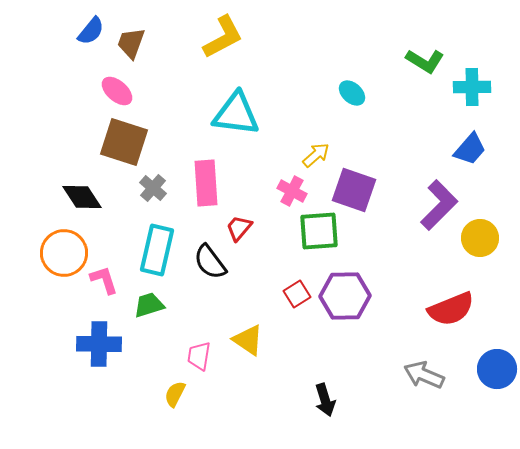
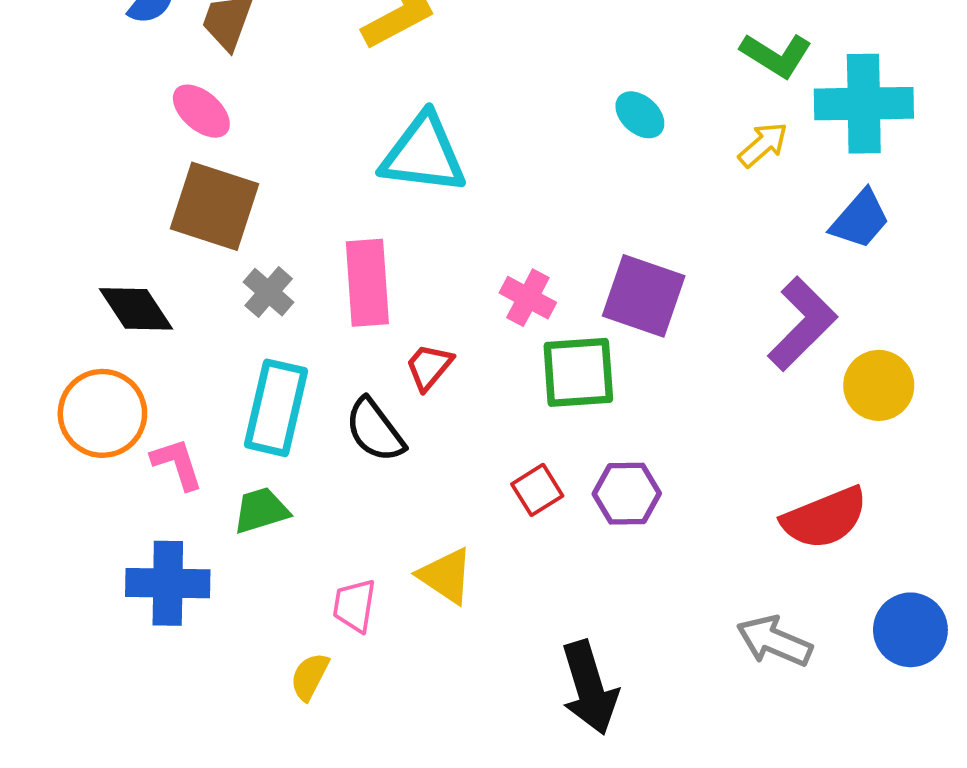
cyan cross: (472, 87) -> (864, 104), size x1.4
yellow arrow: (316, 155) -> (763, 145), moved
purple hexagon: (345, 296) -> (627, 494), size x0.7
black arrow: (325, 400) -> (589, 688), size x1.5

